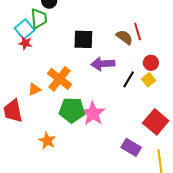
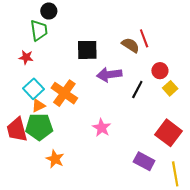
cyan square: (25, 29) -> (34, 89), moved
yellow square: (149, 80) -> (170, 88), moved
green pentagon: (72, 110) -> (39, 127), moved
pink star: (93, 114) -> (102, 128), size x0.7

